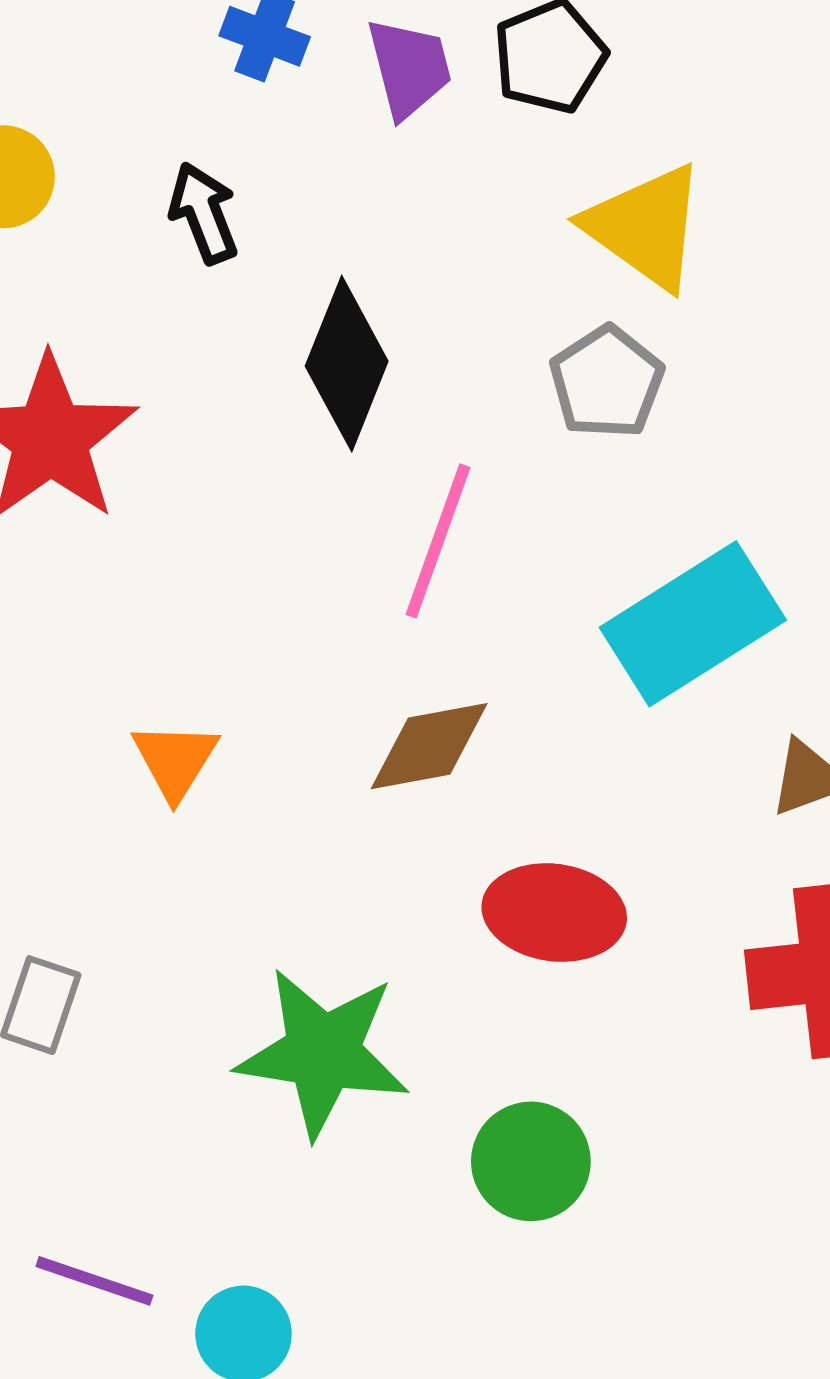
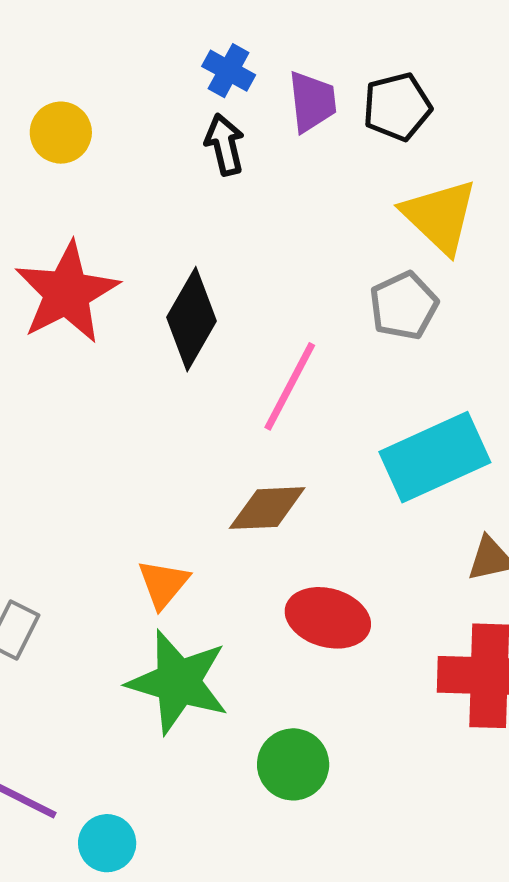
black arrow: (204, 213) -> (225, 145), moved
black diamond: (347, 364) -> (192, 319), moved
orange triangle: (175, 760) -> (163, 584), moved

